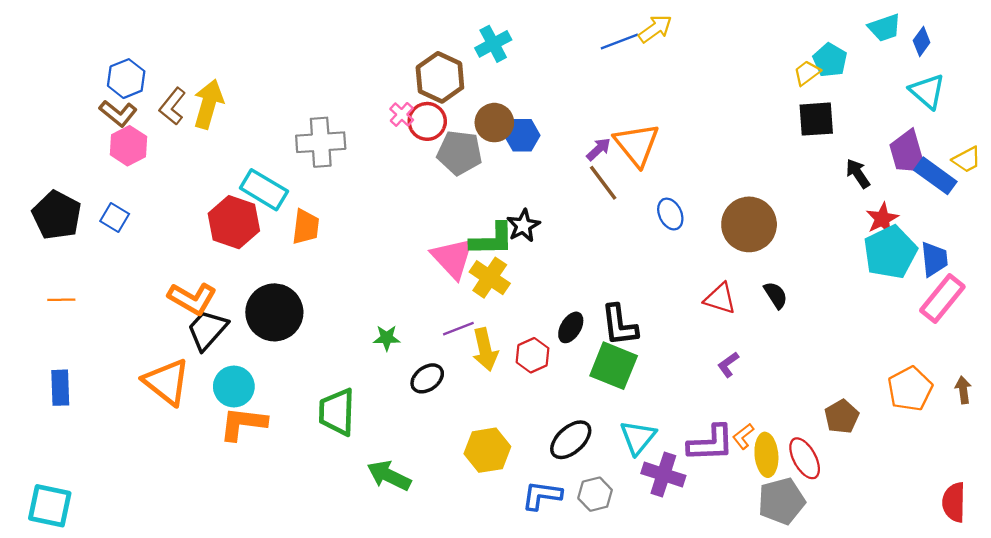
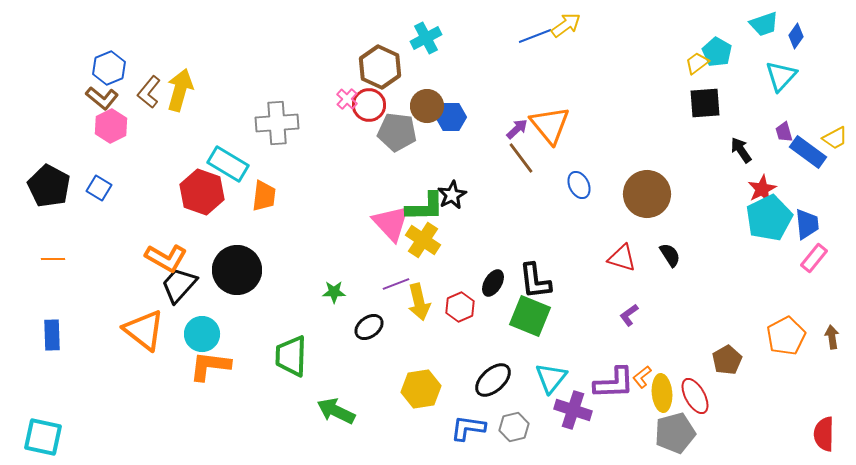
cyan triangle: (927, 91) -> (781, 76), moved, turned 32
purple trapezoid: (908, 153) -> (784, 132), size x0.5
pink rectangle: (942, 299) -> (814, 258), size x0.7

